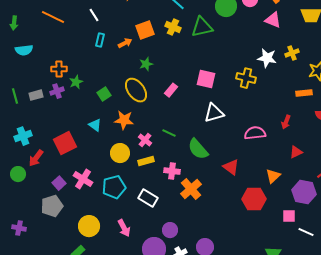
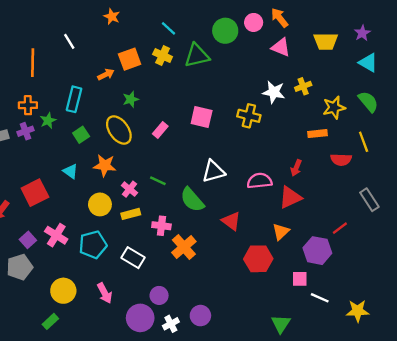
orange line: (53, 17) -> (33, 63), moved, turned 65
cyan rectangle: (100, 40) -> (74, 99), moved, size x1.5
white triangle: (214, 113) -> (213, 171), moved
red triangle: (296, 152) -> (290, 197), moved, size x1.5

